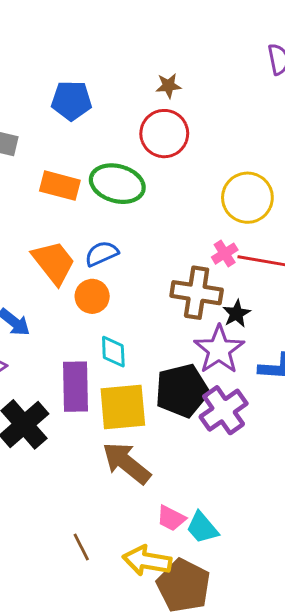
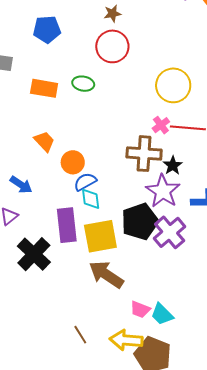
green ellipse: (117, 184) -> (83, 84), size x0.6
blue semicircle: (102, 254) -> (85, 182), moved
orange trapezoid: (54, 262) -> (44, 141), size x0.7

